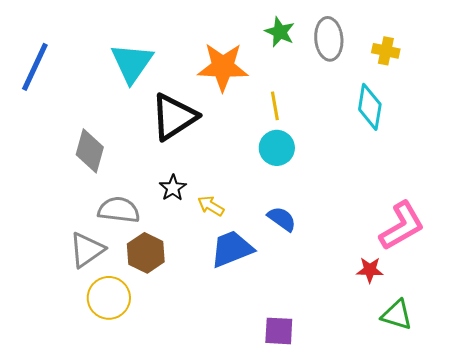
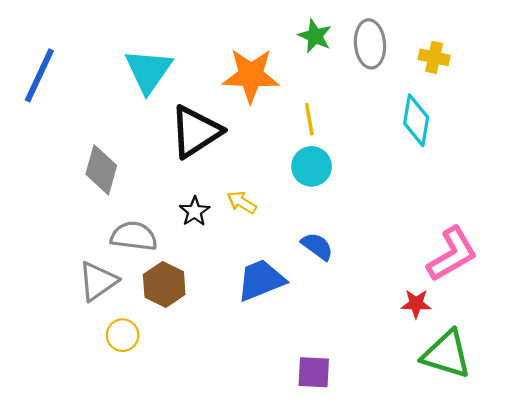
yellow arrow: (211, 206) -> (242, 202), moved
yellow circle: (109, 298) -> (123, 335), size x0.7
green triangle: (397, 315) -> (446, 354), size x1.4

